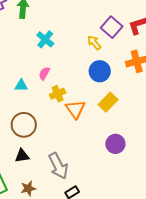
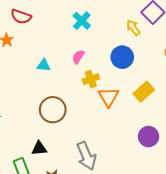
blue circle: (100, 71) -> (122, 57), moved
cyan triangle: (21, 85) -> (44, 65), moved
black triangle: (22, 156) -> (39, 148), moved

